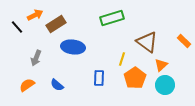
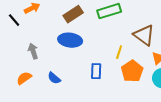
brown rectangle: (56, 24) -> (73, 14), moved
gray arrow: (36, 58) -> (33, 51), turned 140

